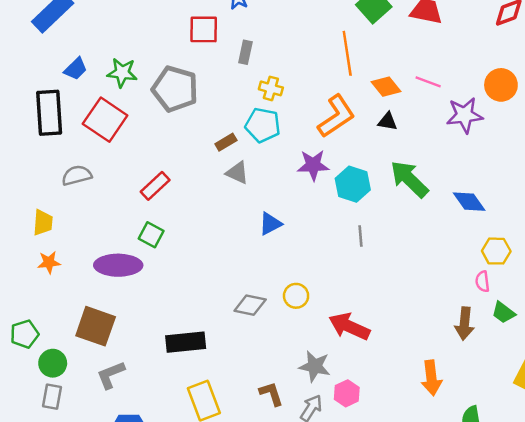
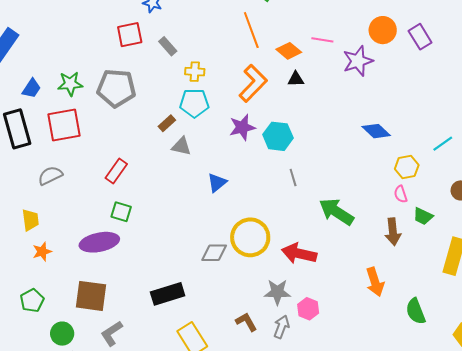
gray rectangle: (245, 52) -> (168, 46), turned -42
red square: (105, 120) -> (64, 125), turned -33
green arrow: (409, 179) -> (336, 212), moved
yellow circle: (296, 296) -> (250, 237), size x1.8
green pentagon: (24, 334) -> (32, 301), moved

